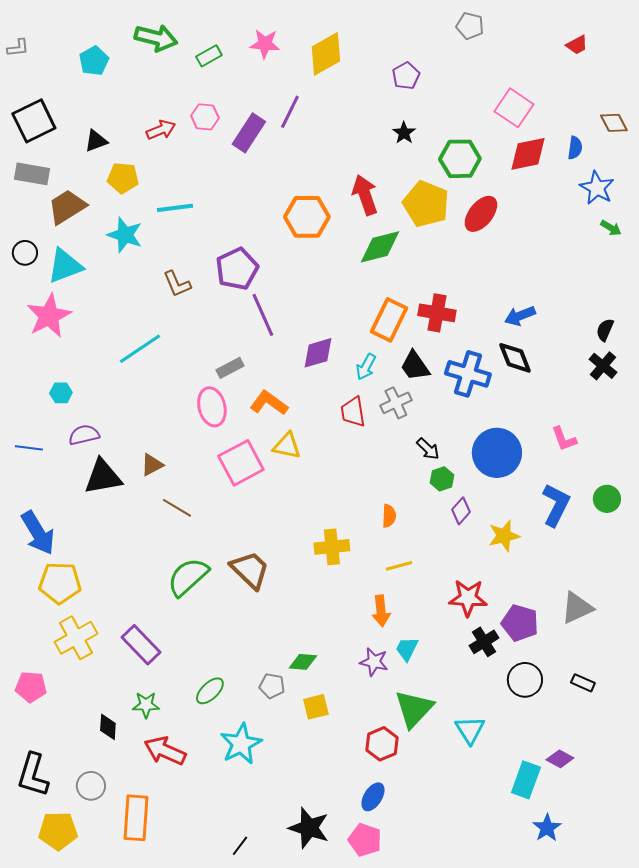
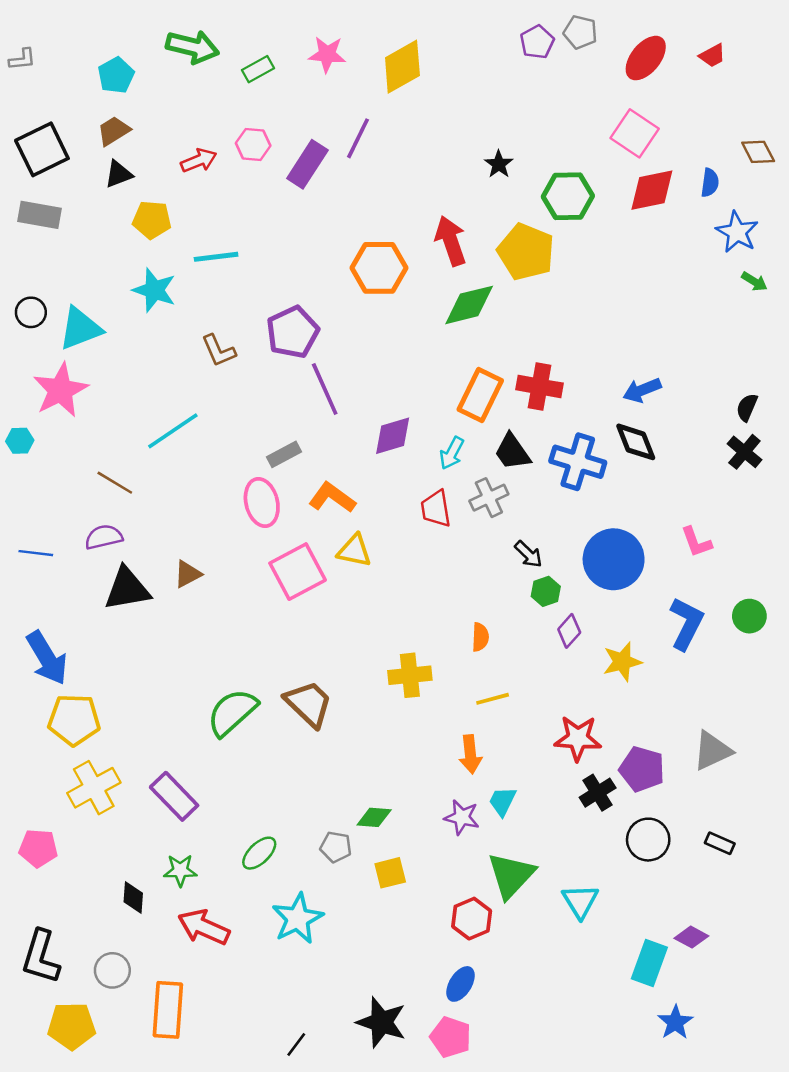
purple pentagon: (406, 76) -> (537, 42), moved
brown trapezoid: (67, 207) -> (114, 131), moved, size x0.7
red ellipse: (481, 214) -> (646, 58), moved
cyan hexagon: (61, 393) -> (20, 441), moved
brown line: (177, 508) -> (115, 483), moved

